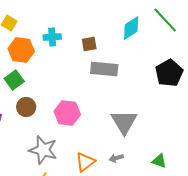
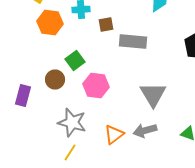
brown square: (89, 44) -> (106, 24), moved
green square: (14, 80) -> (75, 60), moved
gray arrow: (116, 158) -> (145, 130), size x1.6

